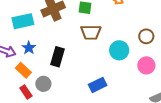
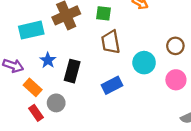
brown trapezoid: (91, 32) -> (111, 42), turned 80
blue star: (29, 48) -> (48, 60), moved
blue rectangle: (98, 85) -> (112, 85), moved

